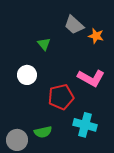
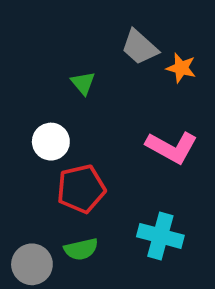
red pentagon: (61, 97) -> (81, 189), moved

